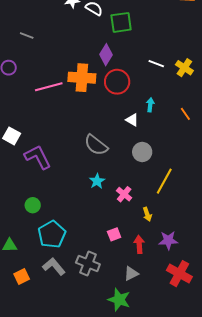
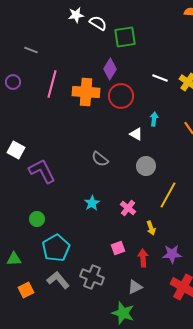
pink line: (49, 87) -> (52, 84), moved, turned -60
gray semicircle: (96, 145) -> (100, 159), size x0.7
cyan star: (97, 181) -> (92, 203), moved

